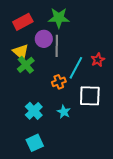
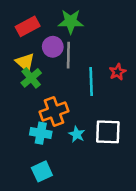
cyan line: (76, 68) -> (91, 82), turned -30
orange cross: (59, 82) -> (54, 111), moved, size x1.6
white square: (90, 96) -> (108, 132), moved
cyan cross: (34, 111) -> (41, 133), turned -36

